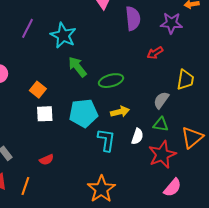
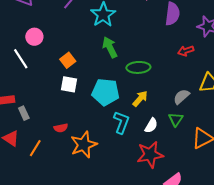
yellow arrow: (120, 112) -> (140, 99), turned -48
green triangle: (161, 124) -> (176, 119), turned 42
red star: (162, 155) -> (150, 155), moved
orange star: (101, 189) -> (84, 145), moved

